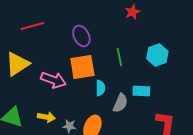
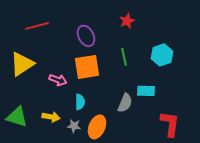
red star: (132, 12) -> (127, 21), moved
pink arrow: (53, 80) -> (58, 80), size x0.7
cyan semicircle: (100, 88) -> (80, 102), moved

